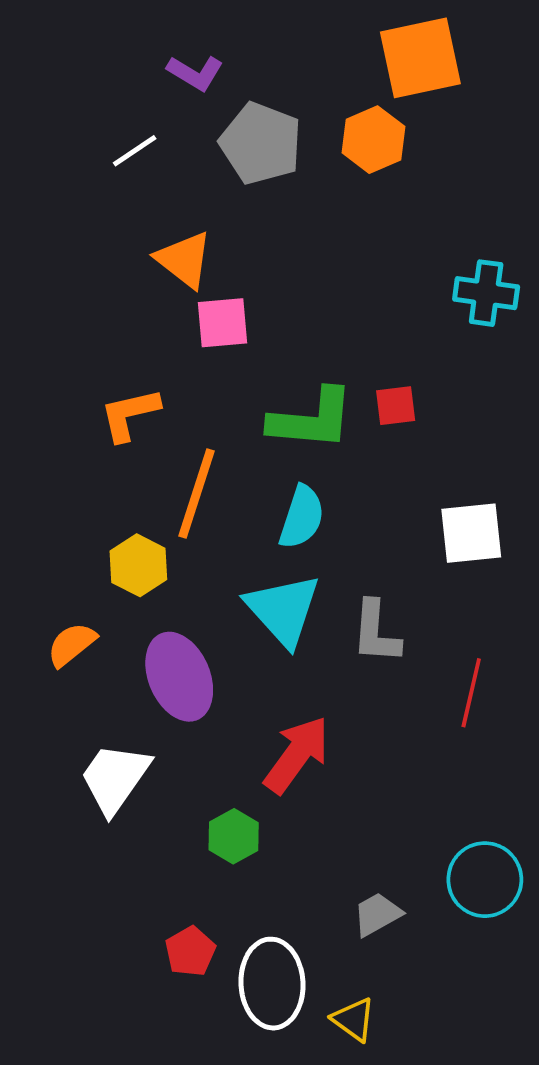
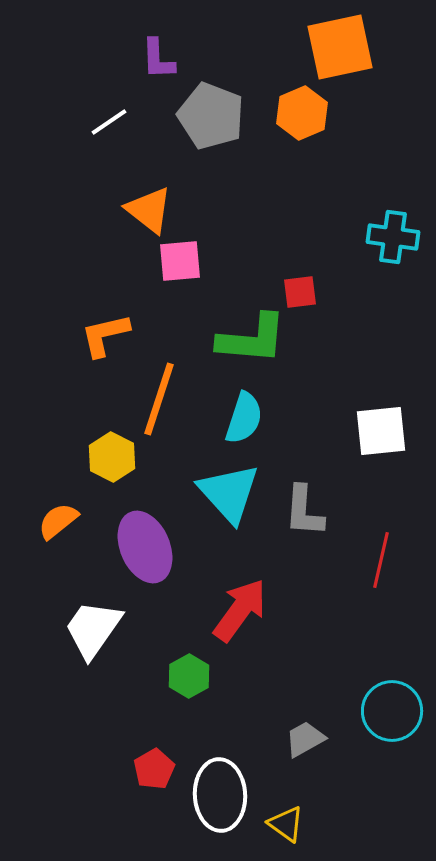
purple L-shape: (195, 73) -> (158, 59), turned 57
red square: (396, 406) -> (300, 292), moved

